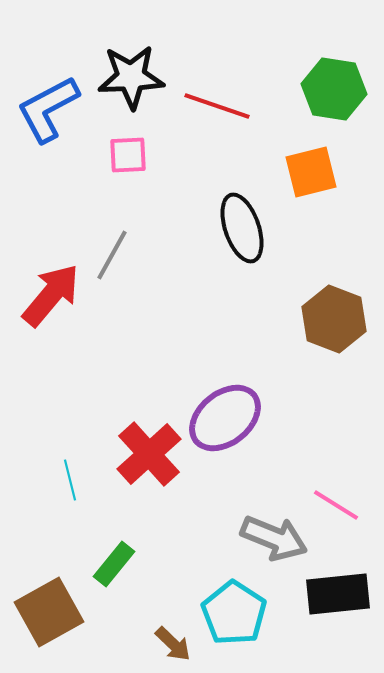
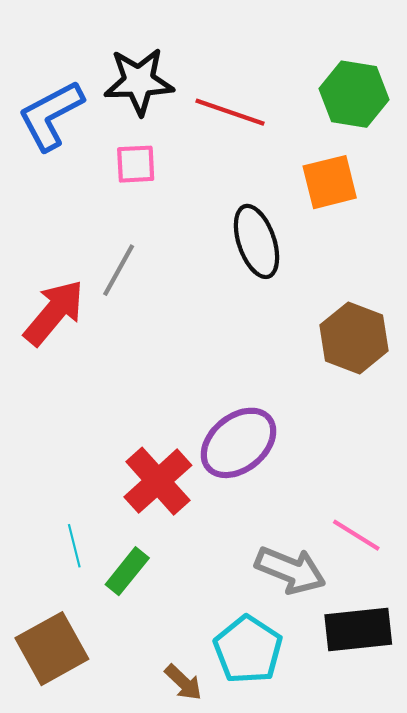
cyan line: (70, 480) -> (74, 546), moved
green rectangle: (114, 564) -> (127, 571), moved

